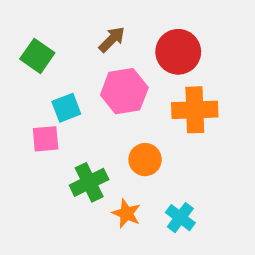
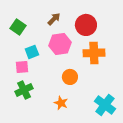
green cross: (89, 182) -> (24, 90), moved
cyan cross: (180, 218) -> (105, 105), moved, size x1.5

